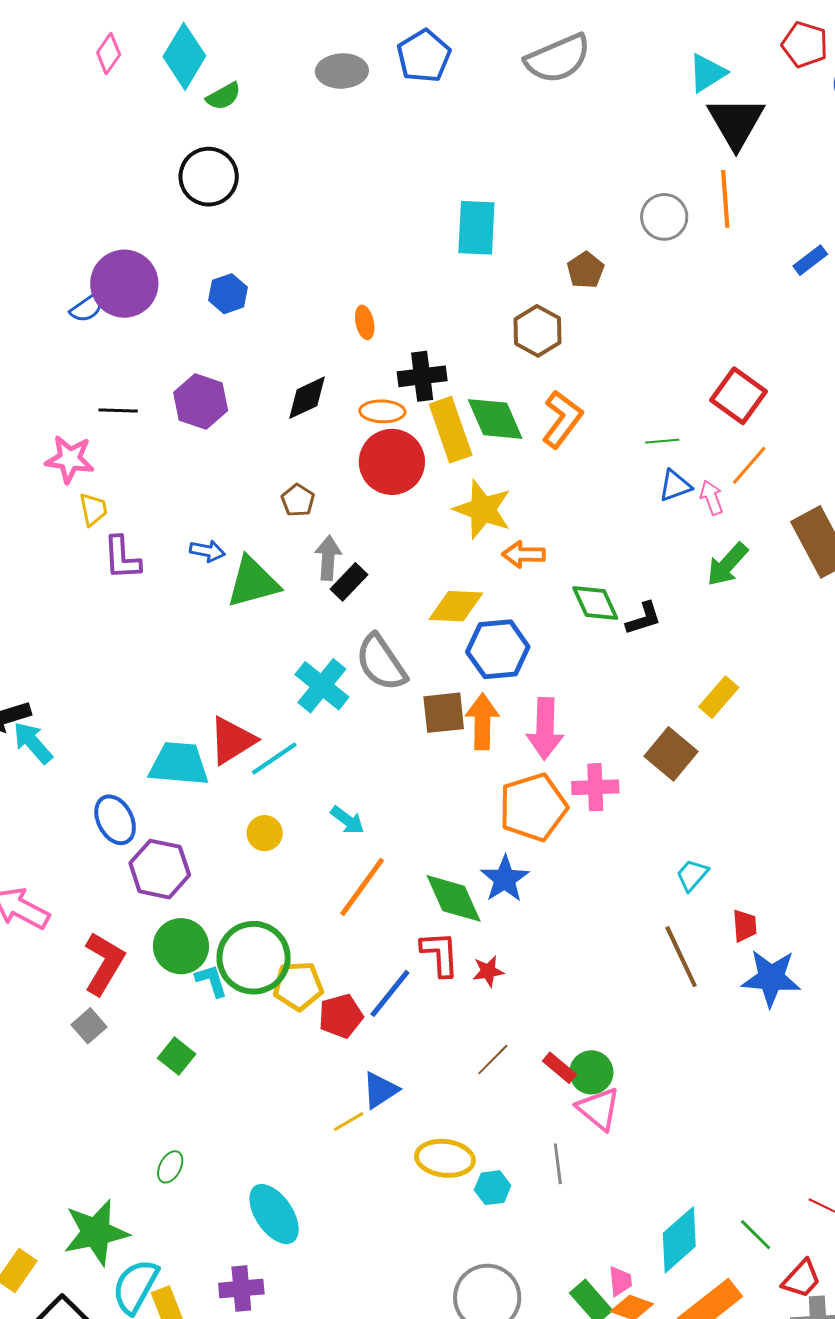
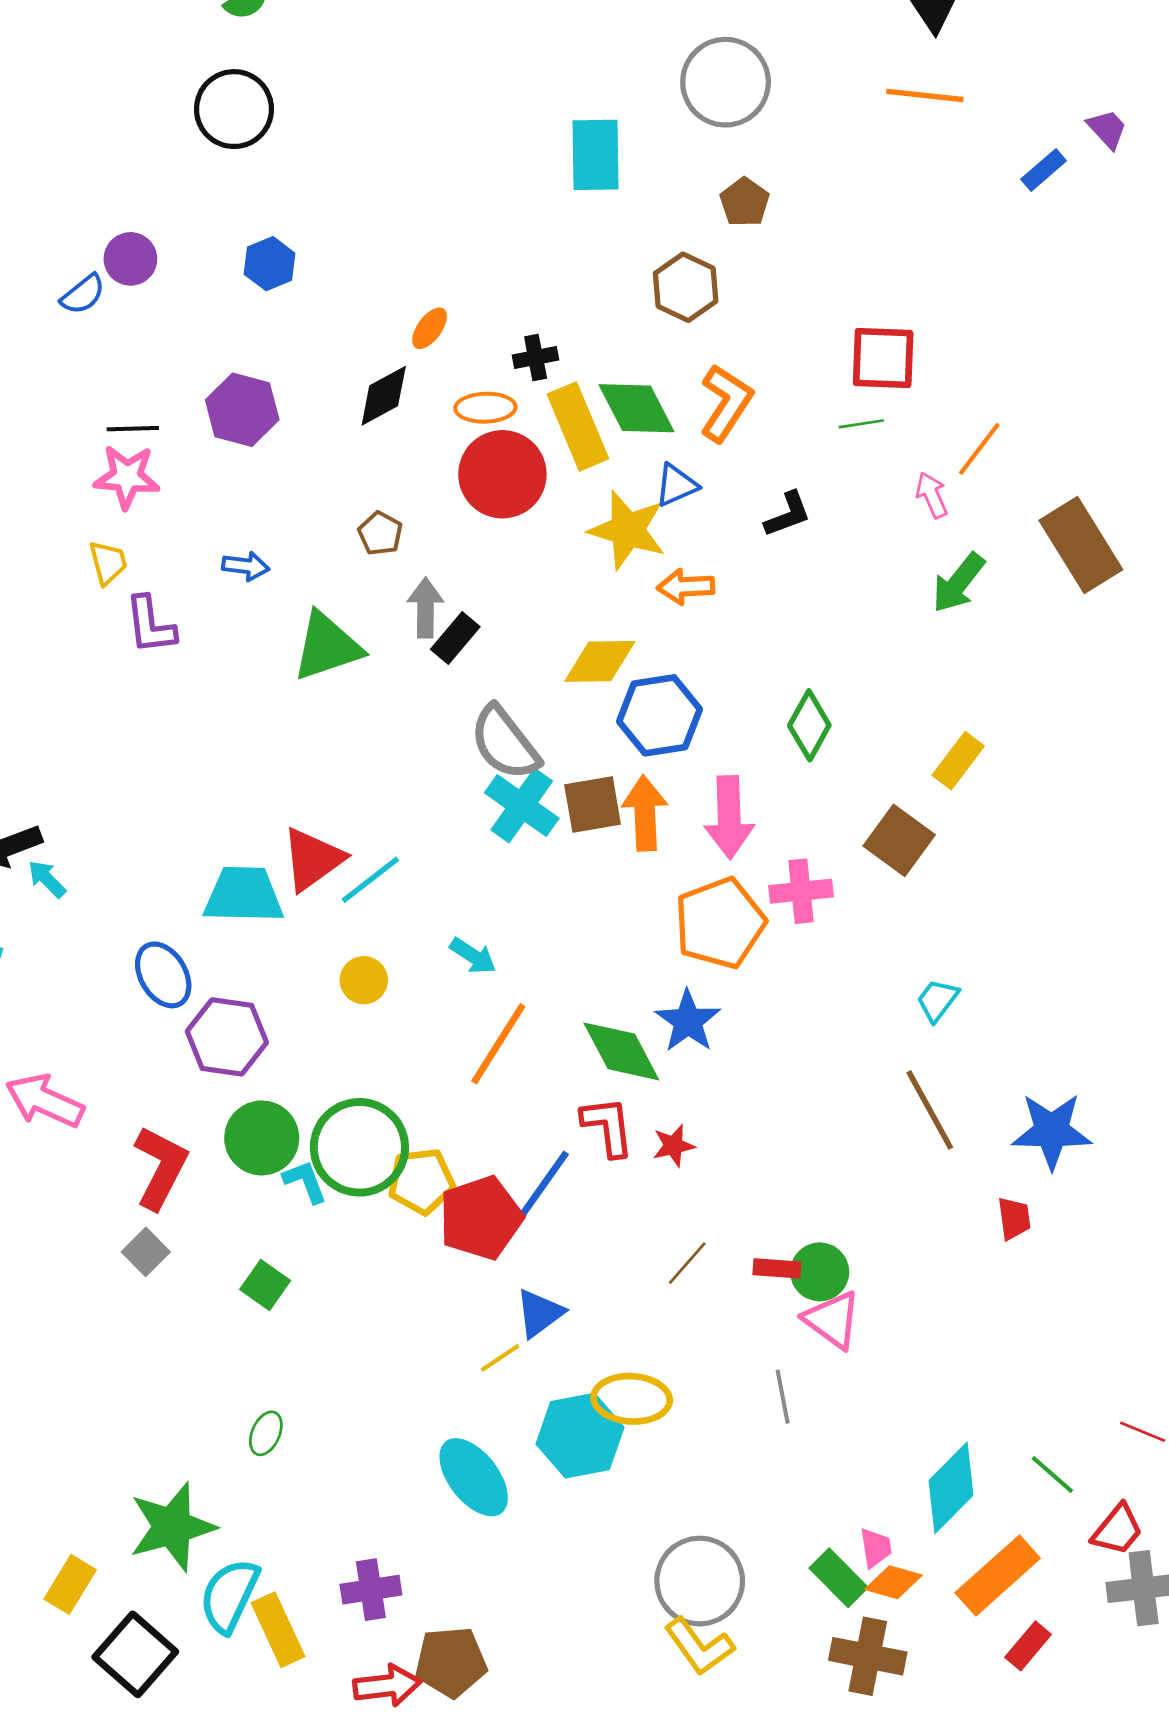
orange line: (725, 199) -> (925, 95), turned -76
gray circle: (664, 217) -> (726, 82), moved, size x1.4
purple circle: (124, 284) -> (130, 259), size x0.6
orange ellipse: (365, 322) -> (430, 328), moved, turned 52
black cross: (422, 376) -> (536, 358), size x0.7
red square: (739, 396) -> (883, 358), moved, turned -30
pink star: (70, 459) -> (127, 477), moved
blue triangle: (675, 486) -> (676, 485), moved
blue arrow: (207, 551) -> (246, 566), moved
green diamond: (595, 603) -> (809, 725), moved, turned 57
black L-shape: (644, 618) -> (788, 514), moved
cyan cross: (322, 686) -> (522, 806), moved
cyan arrow: (33, 743) -> (47, 879), size x0.7
red trapezoid: (745, 926) -> (1014, 1218), moved
red pentagon: (341, 1016) -> (481, 1218), size x1.4
red rectangle: (560, 1068) -> (777, 1268), turned -32
cyan hexagon: (493, 1188) -> (580, 1436), moved, size x1.8
cyan ellipse: (274, 1214) -> (474, 1477), moved

